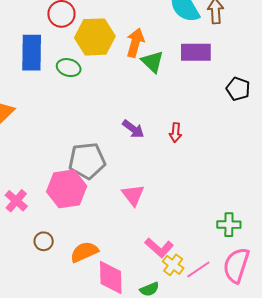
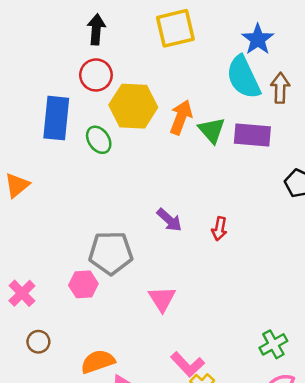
green triangle: (152, 62) -> (212, 130), moved
green ellipse: (69, 68) -> (99, 140), turned 35
pink hexagon: (67, 189) -> (83, 284), size x0.6
green cross: (229, 225) -> (273, 344), turned -35
brown circle: (44, 241) -> (38, 342), moved

